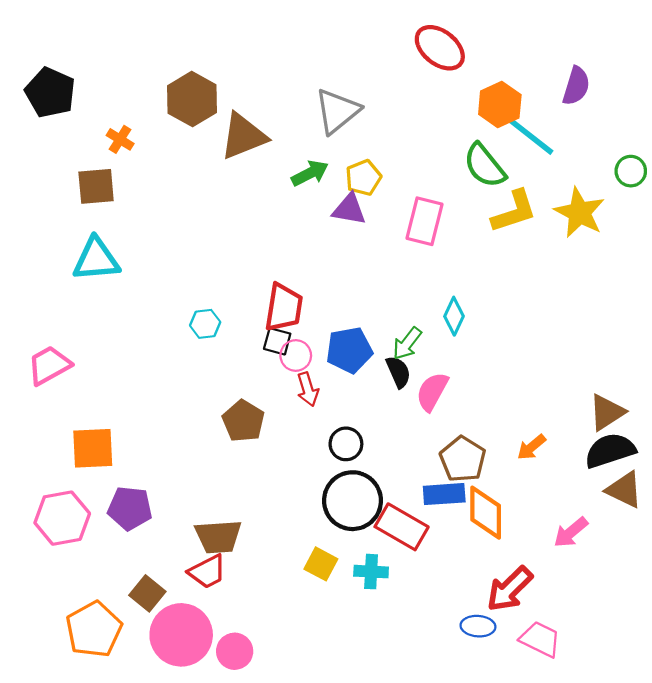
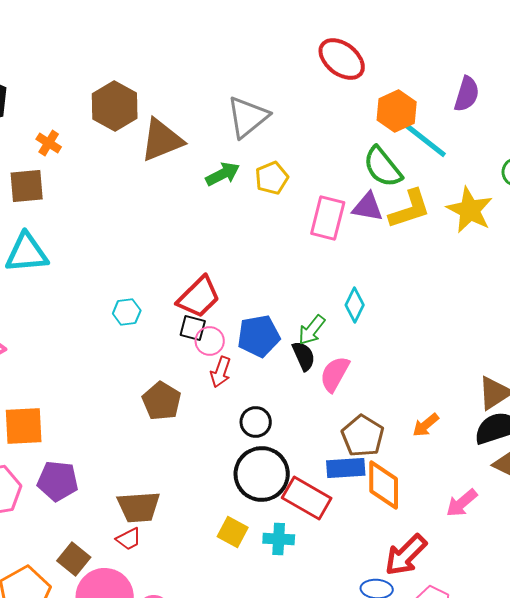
purple triangle: (349, 209) -> (368, 207), moved
red trapezoid: (284, 307) -> (199, 297), turned 36
red arrow: (308, 389) -> (221, 372), turned 36
red trapezoid: (207, 572) -> (129, 539), size x0.7

